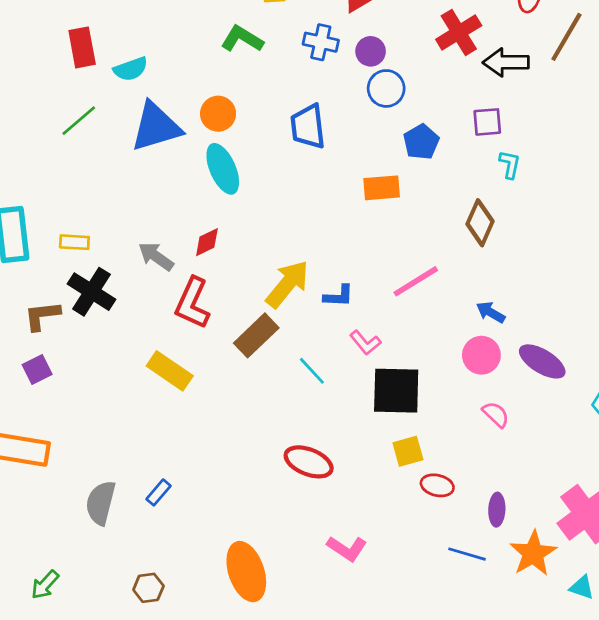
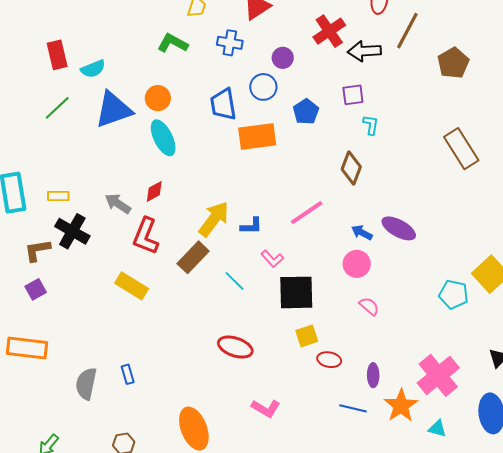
purple circle: (371, 51) -> (283, 58), moved
blue circle: (386, 88) -> (263, 87), moved
orange rectangle: (382, 188) -> (257, 136), moved, size x1.4
purple ellipse: (542, 361) -> (399, 228), moved
blue rectangle: (159, 492) -> (128, 374), turned -54

